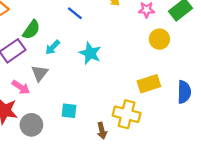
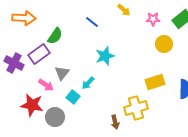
cyan arrow: (53, 47) -> (88, 83), moved
cyan star: (90, 53) -> (105, 56), turned 30
cyan square: (69, 111) -> (73, 97), moved, turned 32
yellow cross: (127, 114) -> (136, 108), turned -30

